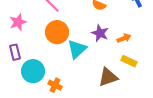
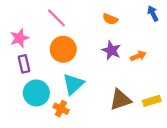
cyan triangle: (77, 49) -> (73, 84), moved
purple rectangle: (15, 52) -> (24, 64), moved
yellow rectangle: (129, 61) -> (152, 101), moved, turned -42

